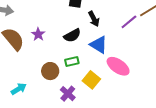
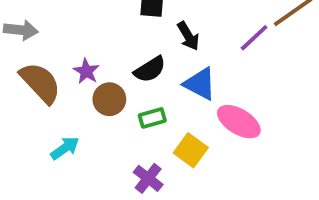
brown circle: (50, 71) -> (109, 99), moved
cyan arrow: (19, 89) -> (65, 148), moved

